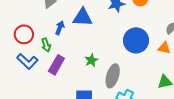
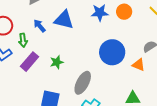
blue arrow: (60, 28) -> (40, 26), turned -72
green star: (91, 60) -> (57, 62), moved

